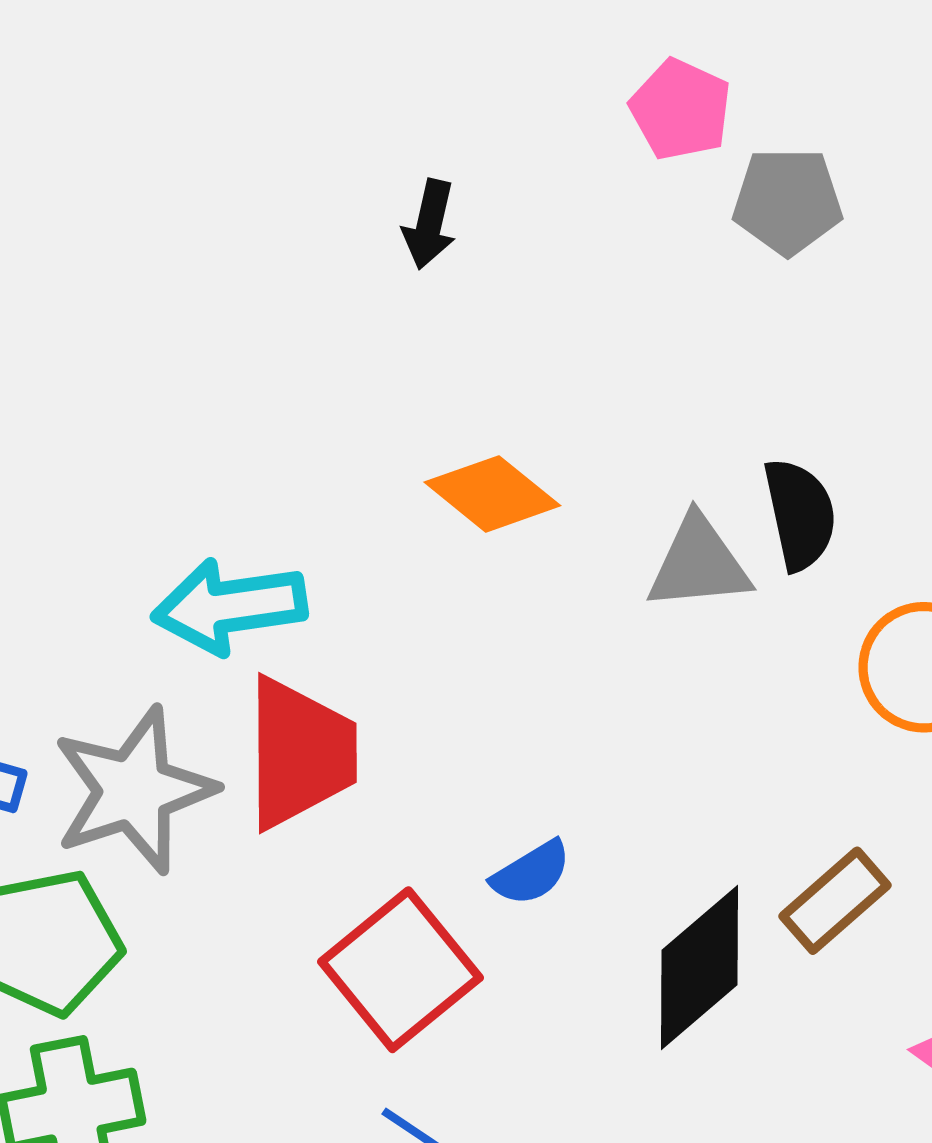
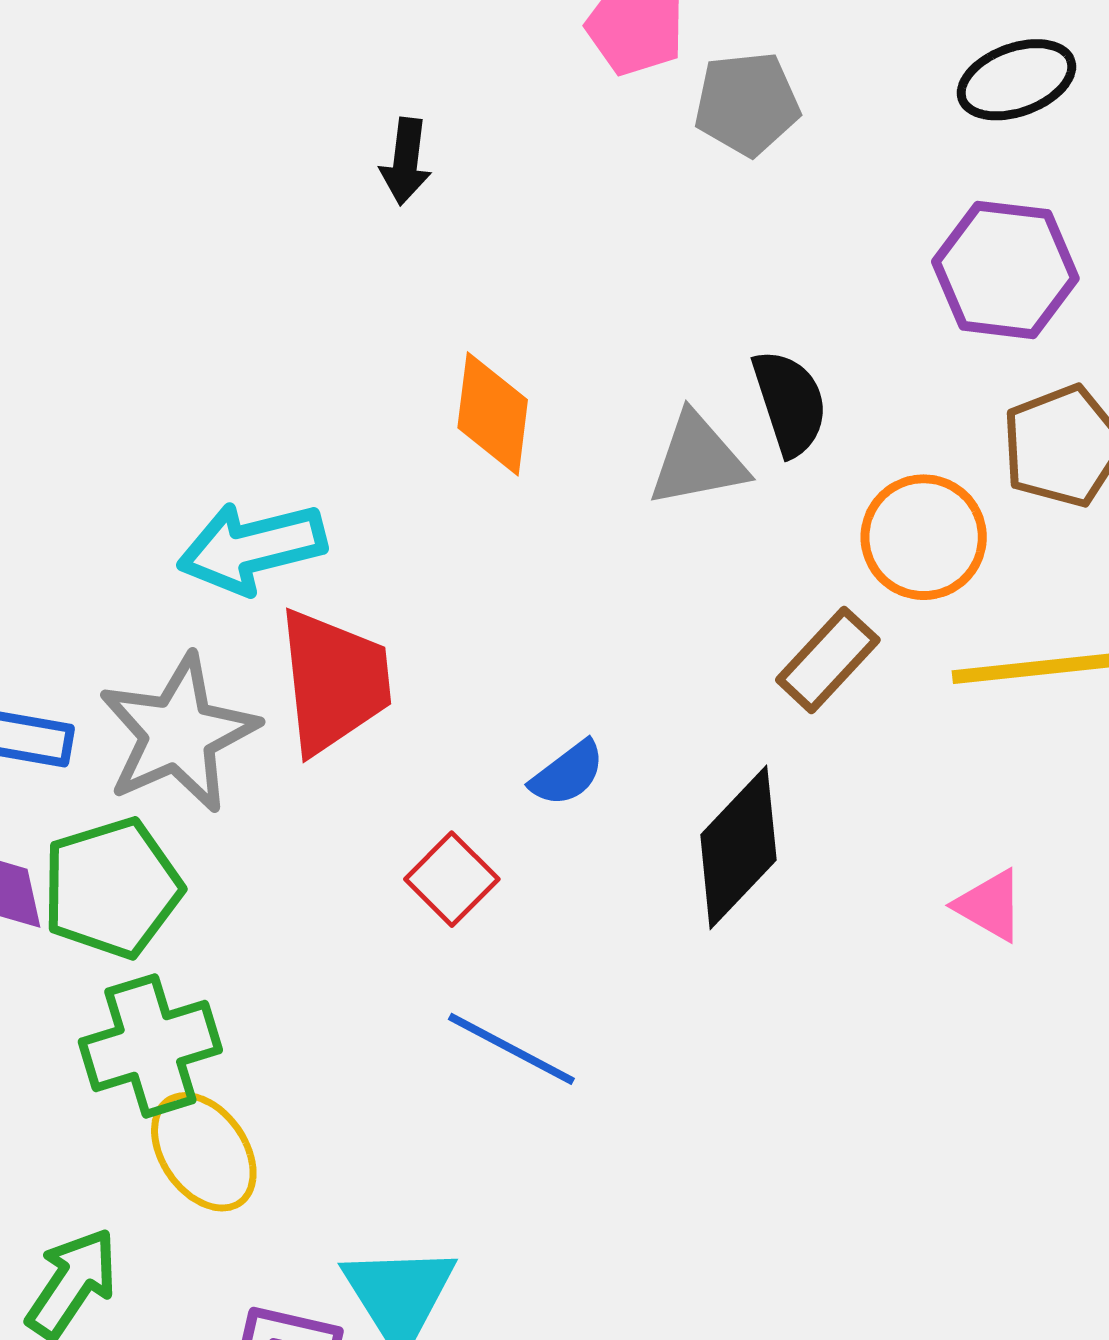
orange diamond: (492, 494) -> (493, 414), turned 64
brown rectangle: (835, 901) -> (828, 660), moved
red square: (400, 970) -> (452, 879), size x0.6

